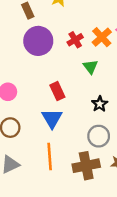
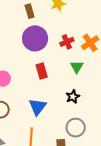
red rectangle: (57, 91) -> (42, 71), moved
black star: (100, 104) -> (73, 97), moved

